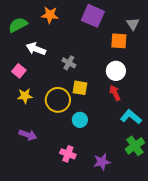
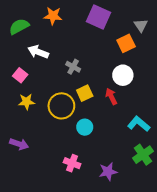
orange square: (119, 41) -> (126, 43), turned -30
yellow square: (80, 88) -> (85, 93), turned -35
red arrow: (115, 93) -> (111, 96), moved
purple arrow: (28, 135) -> (19, 144), moved

